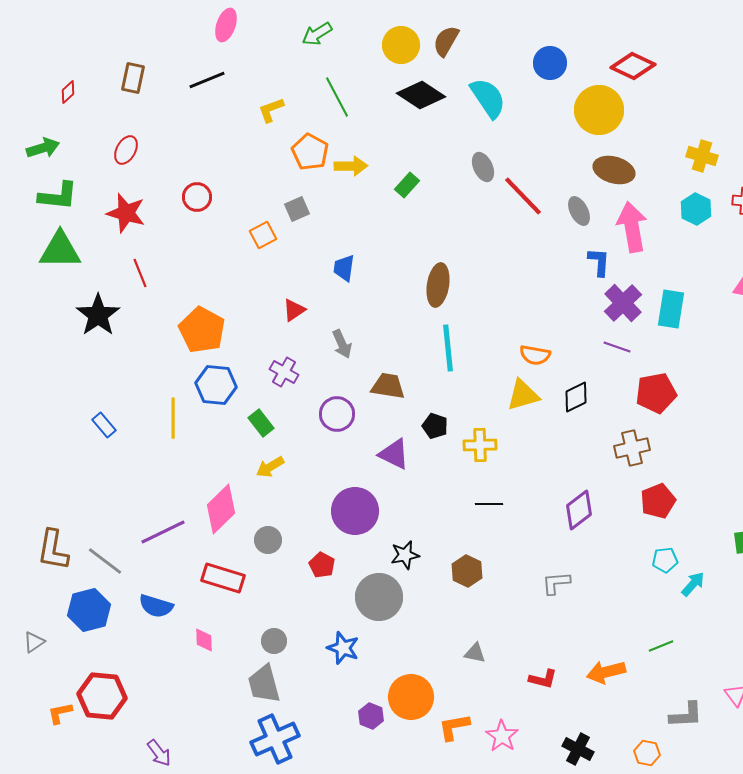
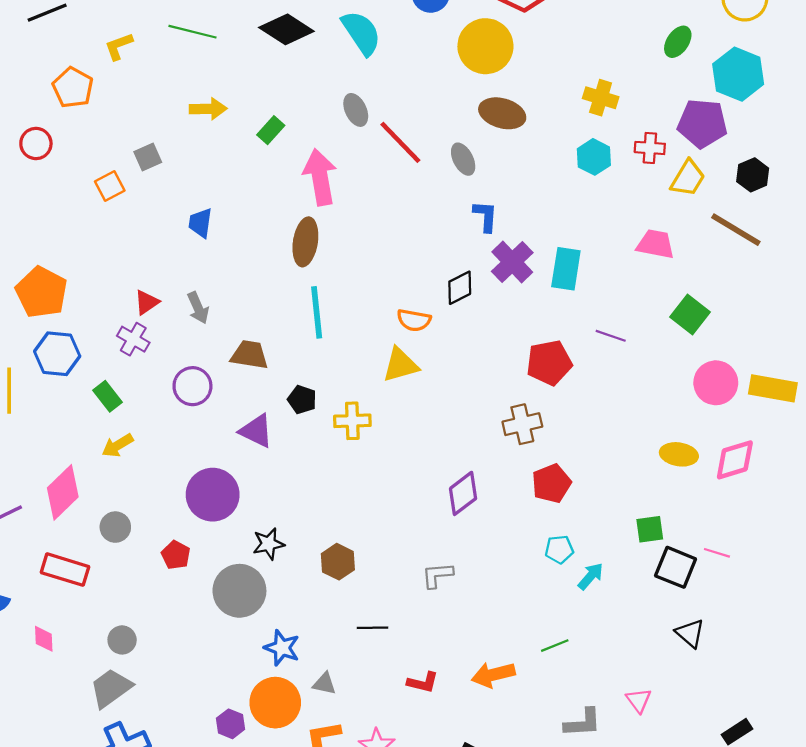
green line: (337, 97) -> (192, 32), turned -48
orange pentagon: (310, 152) -> (73, 88), moved
pink arrow: (632, 227) -> (320, 177), moved
red triangle: (294, 310) -> (147, 302), moved
purple line: (617, 347) -> (611, 336), moved
black diamond: (576, 397) -> (460, 288), moved
black line: (489, 504) -> (373, 628), moved
blue star: (343, 648) -> (282, 648), moved
gray triangle: (475, 653) -> (324, 684), moved
gray trapezoid: (264, 684) -> (111, 688), turned 69

